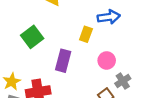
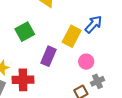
blue arrow: (109, 17) -> (94, 24), turned -48
yellow rectangle: (86, 34) -> (72, 36), size x1.5

